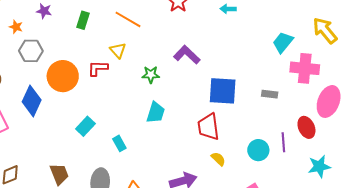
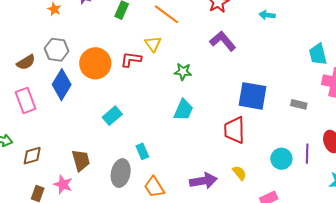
cyan trapezoid: (283, 42) -> (318, 54), turned -60
gray hexagon: (31, 51) -> (57, 50), moved
purple L-shape: (187, 55) -> (223, 41), moved
cyan rectangle: (119, 143) -> (142, 151), moved
yellow semicircle: (218, 159) -> (239, 173), moved

